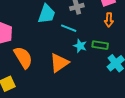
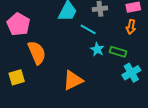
orange triangle: (59, 63) -> (73, 80), moved

